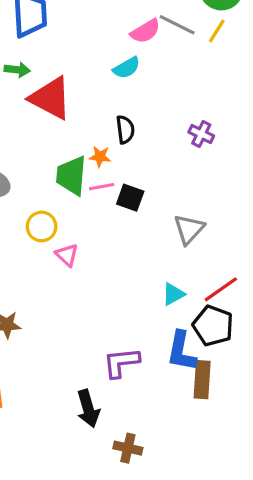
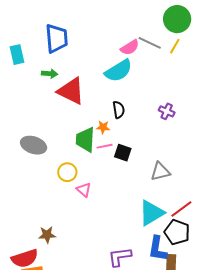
cyan semicircle: (127, 68) -> (118, 71), size x1.6
gray triangle: (189, 229) -> (160, 172), turned 35
cyan triangle: (173, 294) -> (151, 213), size x1.8

